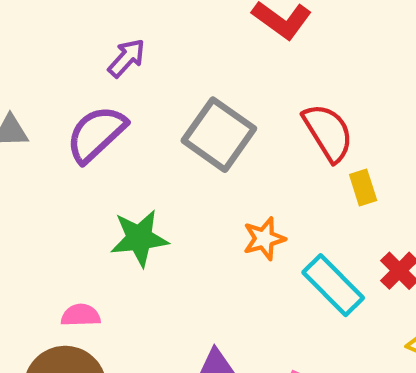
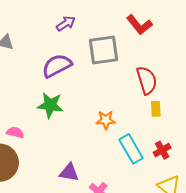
purple semicircle: (96, 134) -> (57, 66), moved
gray square: (219, 135) -> (103, 50), moved, turned 32

